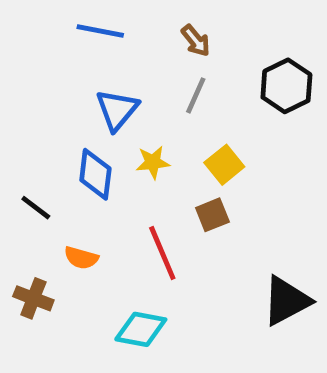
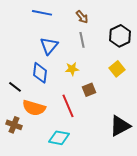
gray line: (196, 95) -> (82, 40), turned -35
yellow star: (153, 162) -> (72, 69), moved
yellow square: (224, 165) -> (117, 69), moved
orange semicircle: (81, 258) -> (34, 108), size x1.6

